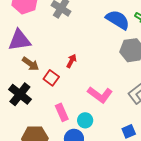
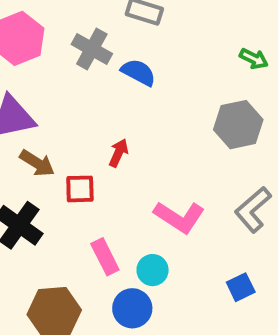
blue semicircle: (118, 20) -> (138, 72), moved, size x0.7
red square: (51, 78) -> (80, 189), turned -35

